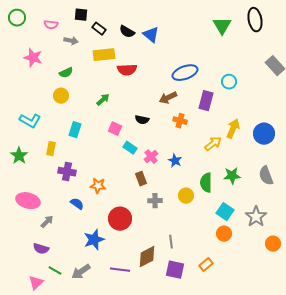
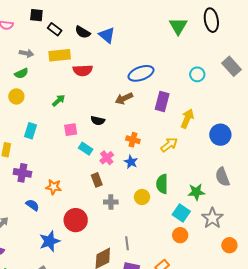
gray arrow: (71, 41) -> (26, 53), moved
cyan circle: (229, 82) -> (197, 74), moved
orange cross: (180, 121) -> (133, 140), moved
pink square: (115, 129) -> (71, 130), turned -32
yellow arrow: (233, 129) -> (187, 119), moved
green star: (232, 176) -> (196, 192), moved

